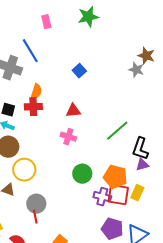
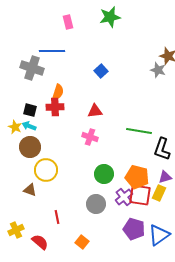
blue line: (30, 51) -> (52, 51), turned -60
green line: (117, 131) -> (139, 131), turned 50
purple triangle: (142, 165) -> (165, 177), moved
purple cross: (102, 197) -> (124, 197), turned 36
gray circle: (36, 204) -> (96, 204), moved

